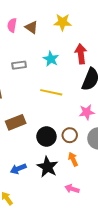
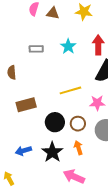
brown triangle: (32, 27) -> (53, 13), turned -32
yellow line: (51, 92) -> (70, 90), moved, turned -35
pink arrow: (72, 189) -> (74, 177), size x1.5

